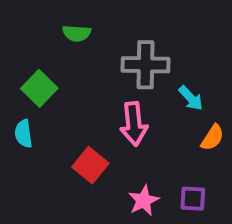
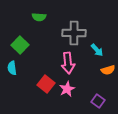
orange semicircle: (212, 138) -> (108, 70), turned 40
purple square: (193, 199) -> (98, 101), turned 32
pink star: (144, 201) -> (67, 89), moved

